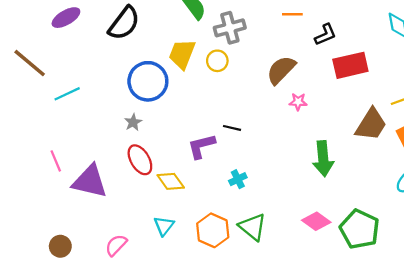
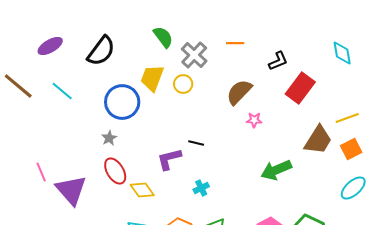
orange line: (292, 14) -> (235, 43), moved
gray cross: (230, 28) -> (194, 55), turned -32
red rectangle: (350, 65) -> (300, 88), turned -40
cyan line: (67, 94) -> (62, 91), moved, turned 65
green arrow: (323, 159) -> (276, 170), turned 72
purple triangle: (90, 181) -> (71, 190), turned 36

